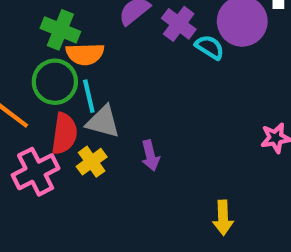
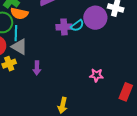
purple cross: (179, 24) -> (64, 27), moved, turned 35
cyan semicircle: (210, 47) -> (77, 26), turned 96

